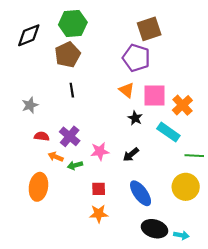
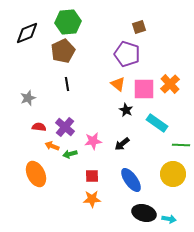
brown square: (149, 29) -> (139, 27), size x0.6
orange cross: (182, 105) -> (170, 84), moved
orange ellipse: (38, 187) -> (36, 174), turned -35

